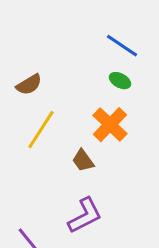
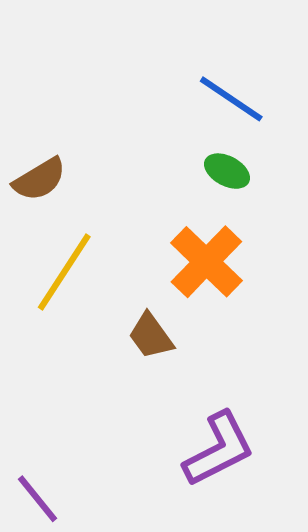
purple L-shape: (85, 216) -> (219, 449), moved

